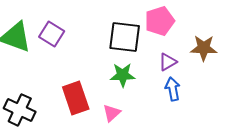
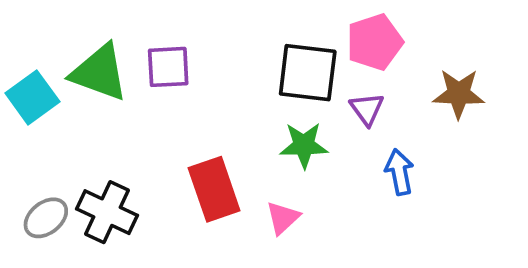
purple square: (52, 34) -> (168, 67), turned -35
purple triangle: (168, 62) -> (367, 109), moved, turned -36

